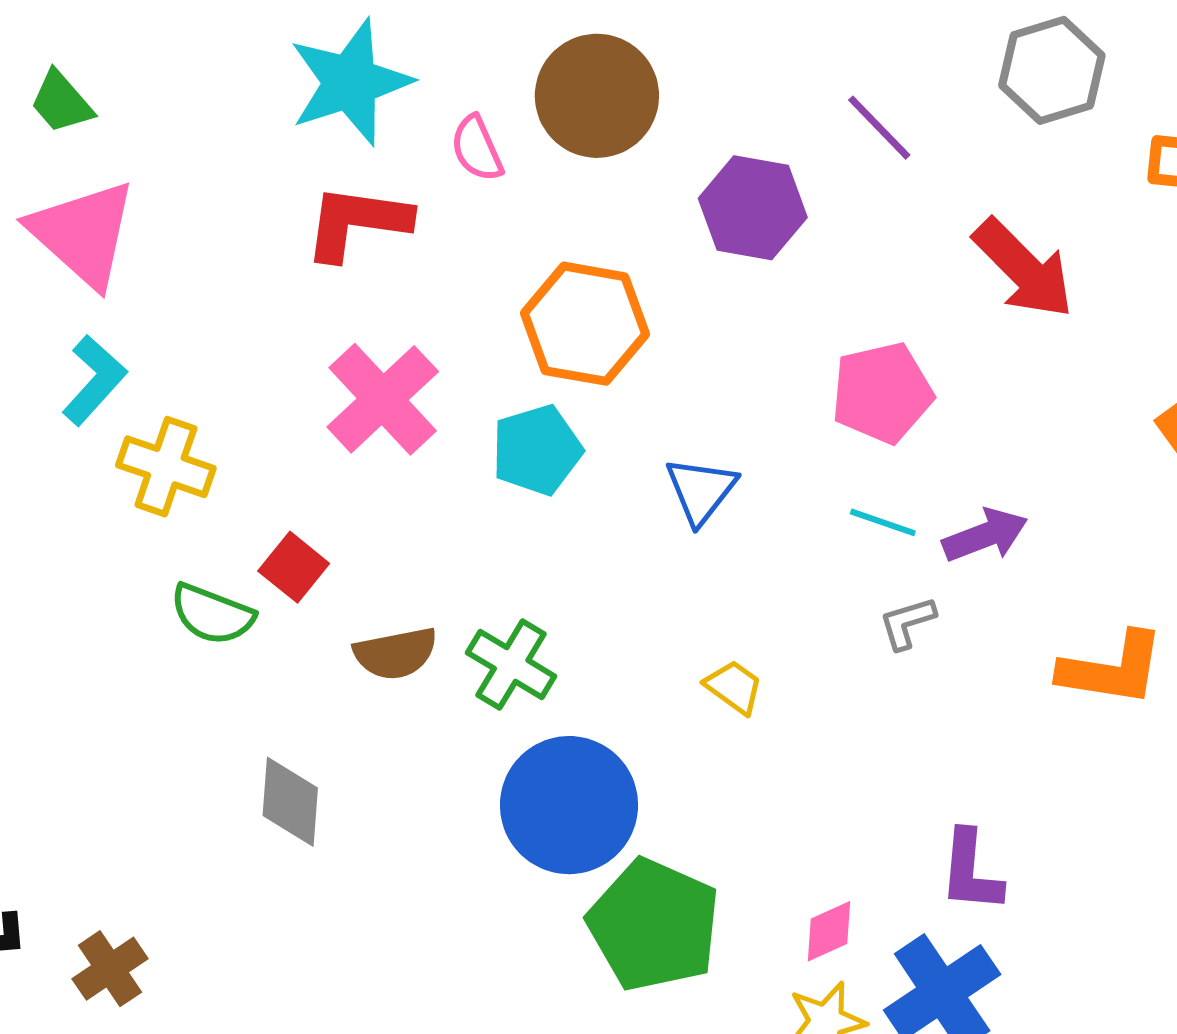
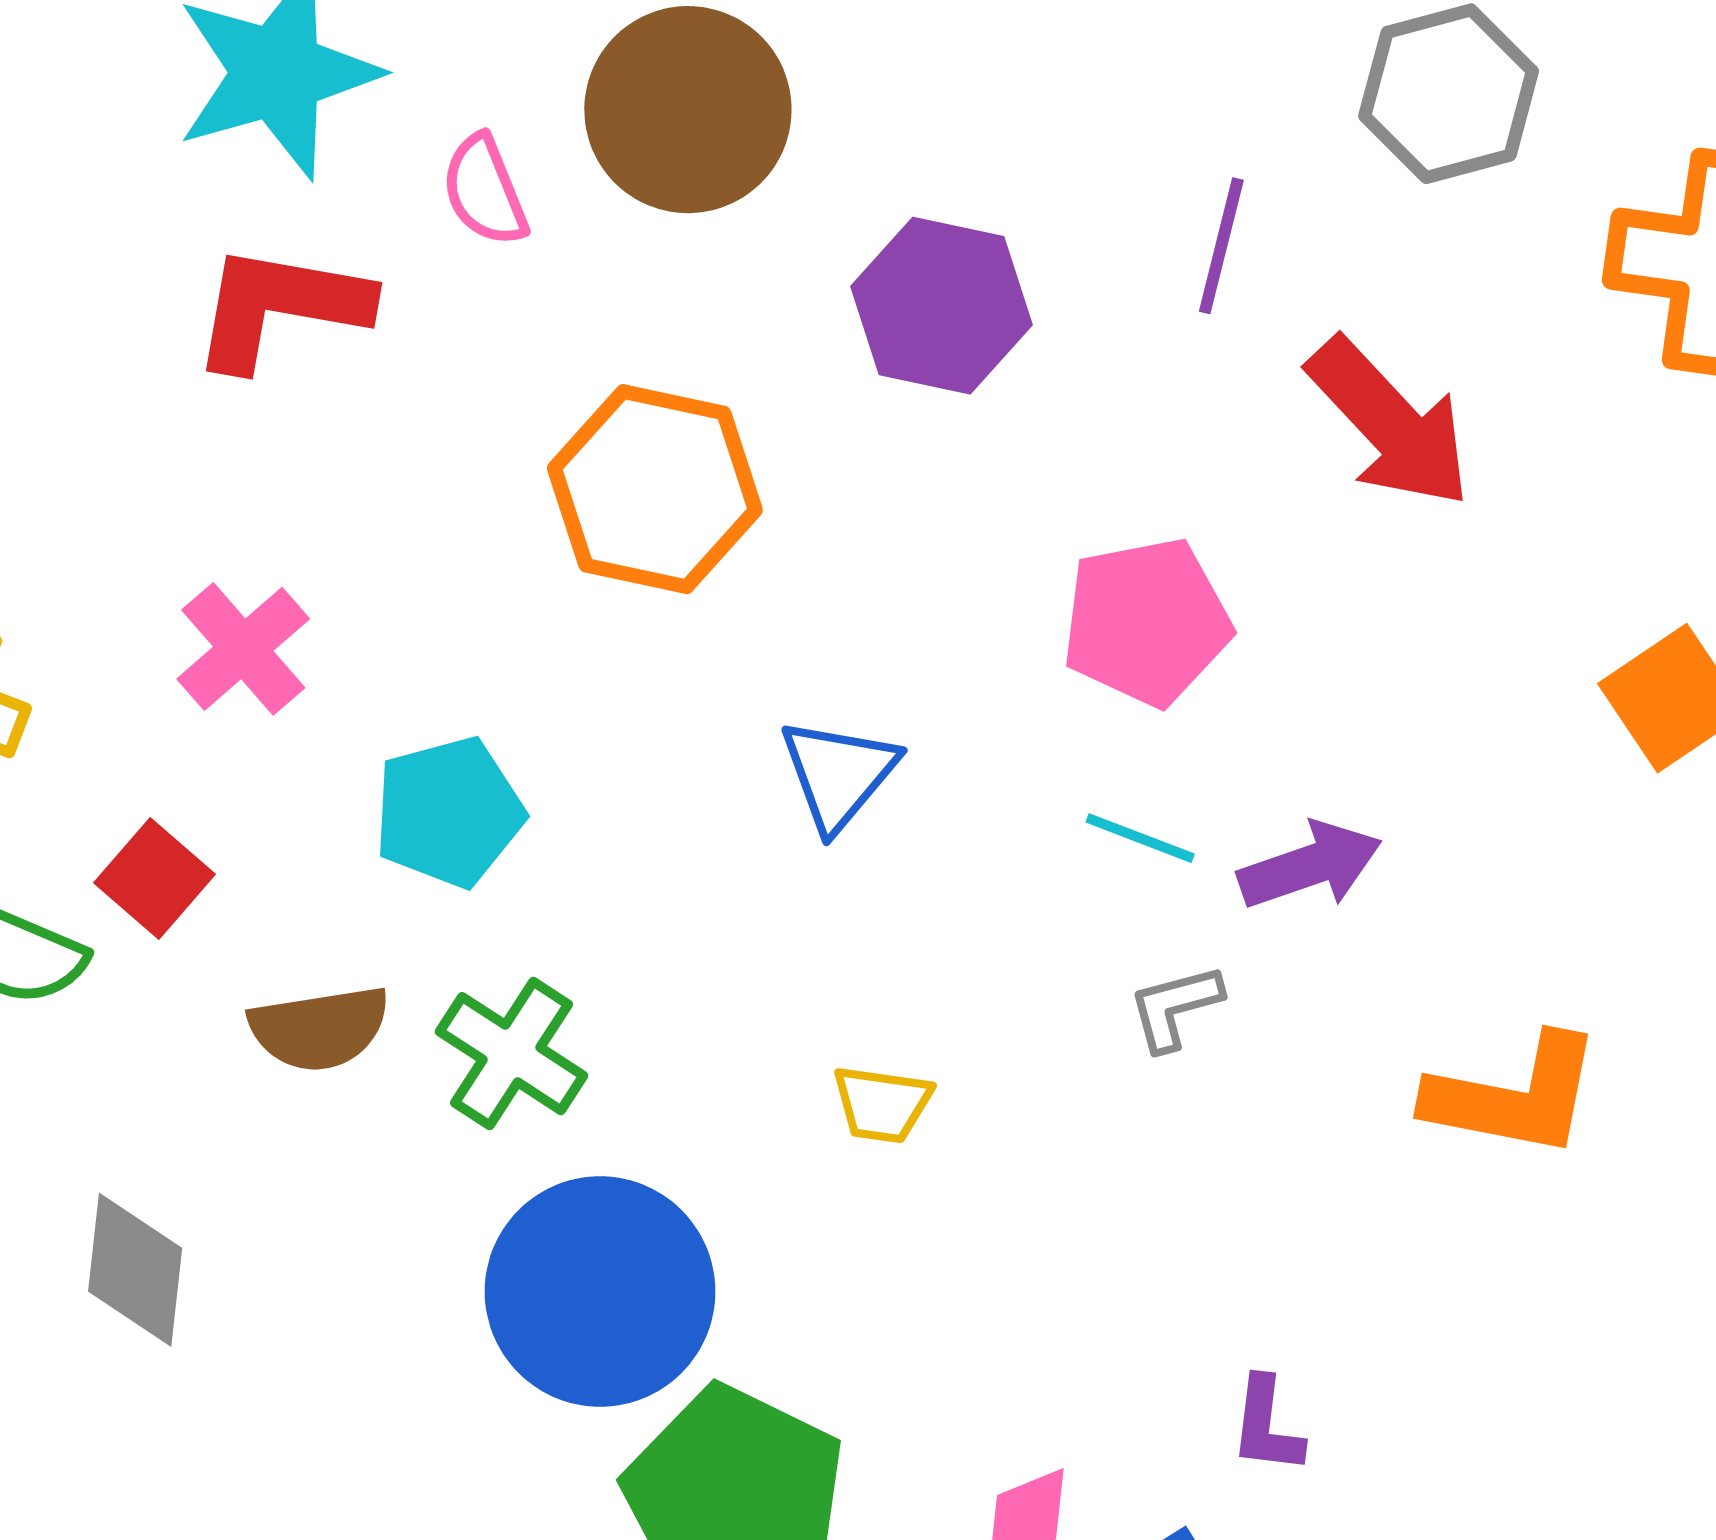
purple line: (879, 128) -> (1221, 246), moved, turned 56
pink cross: (383, 399) -> (243, 649), moved, size x0.7
cyan pentagon: (537, 450) -> (449, 812), moved
yellow trapezoid: (734, 687) -> (882, 1104), turned 150
purple L-shape: (971, 871) -> (1267, 1426), size x0.7

